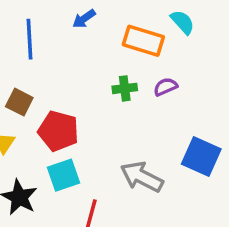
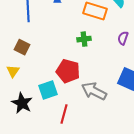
purple semicircle: (166, 87) -> (123, 38), moved, turned -48
red pentagon: (58, 131) -> (68, 71), moved

